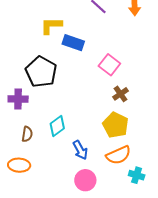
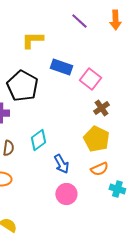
blue rectangle: (73, 43) -> (61, 67), moved
orange semicircle: (118, 155) -> (99, 169), size x0.7

